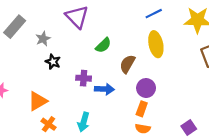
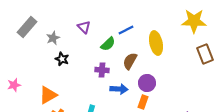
blue line: (154, 14) -> (126, 30), moved
purple triangle: (77, 17) -> (84, 27), moved, size x0.6
purple cross: (84, 78) -> (102, 70), moved
blue arrow: (104, 89) -> (119, 89), moved

